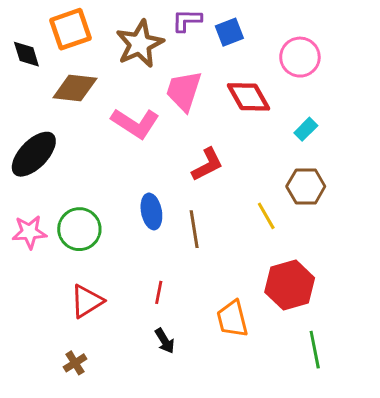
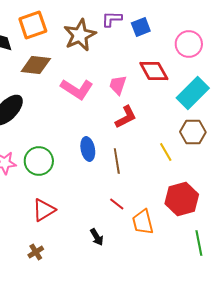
pink trapezoid: (184, 91) -> (118, 85), moved, size x0.7
cyan rectangle: (306, 129) -> (193, 93), size x2.0
red line: (159, 292) -> (117, 204), moved, turned -63

